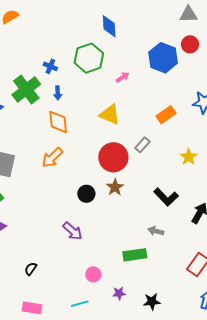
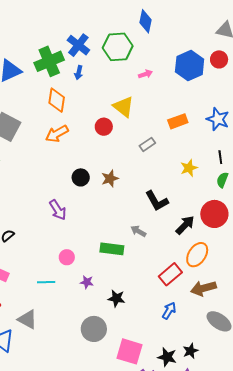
blue cross: (50, 66) -> (78, 45), size x1.6
orange diamond: (58, 122) -> (57, 100), moved
red circle: (113, 157) -> (104, 127), moved, size x0.6

